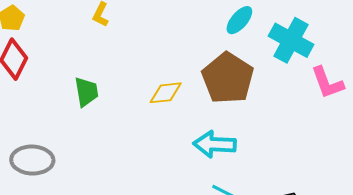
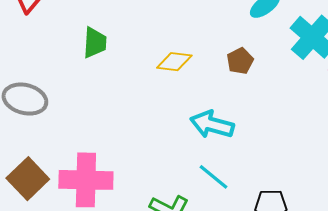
brown pentagon: (228, 78) -> (240, 61), size x0.5

